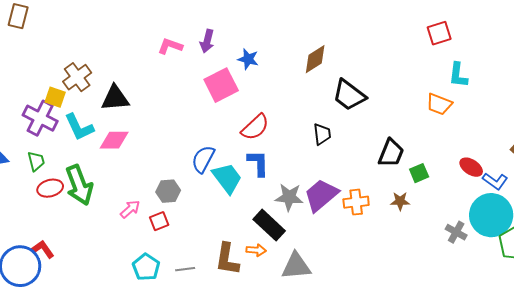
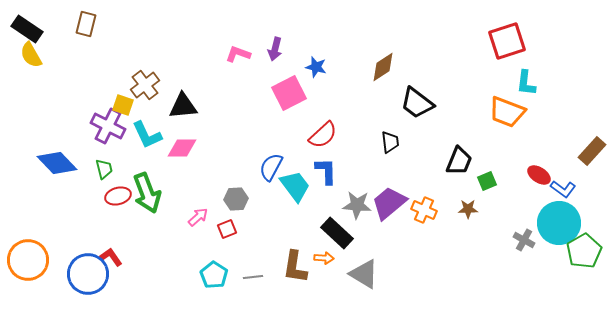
red square: (439, 33) -> (507, 41), size x1.5
orange trapezoid: (439, 104) -> (507, 112), size x1.4
orange cross: (356, 202) -> (424, 210), turned 30
gray triangle: (296, 266) -> (364, 274), turned 36

